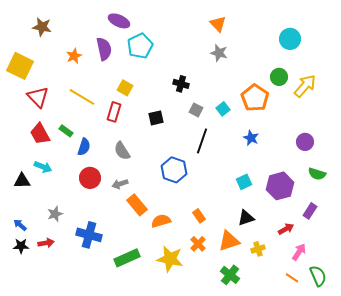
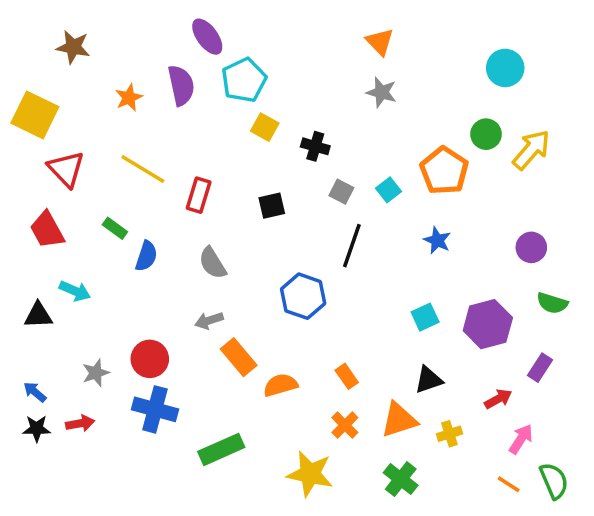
purple ellipse: (119, 21) -> (207, 37), turned 30
yellow square: (125, 88) -> (265, 127), moved
red trapezoid: (40, 134) -> (47, 230), moved
red circle: (90, 178) -> (150, 359), moved
yellow star: (170, 259) -> (310, 474), moved

